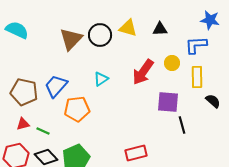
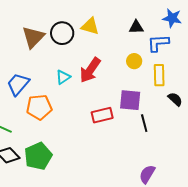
black triangle: (160, 29) -> (136, 27), moved
red arrow: (143, 72) -> (90, 70), moved
red rectangle: (136, 153) -> (102, 115), moved

